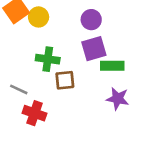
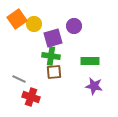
purple square: (94, 49) -> (53, 38), moved
green cross: (48, 59) -> (51, 56), moved

